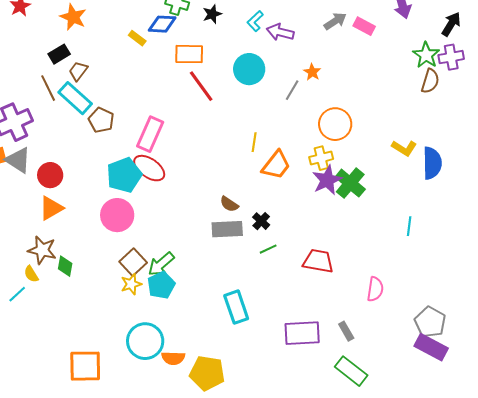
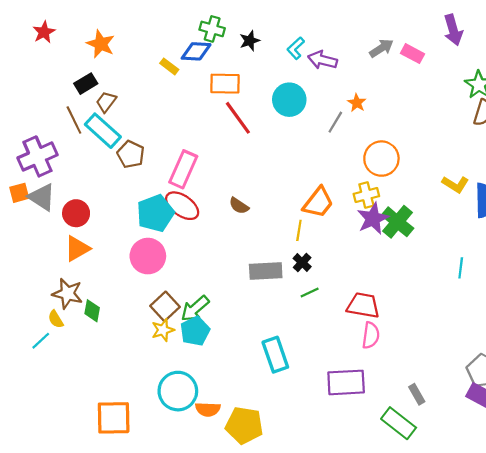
yellow line: (254, 142) -> (299, 230), moved
brown semicircle: (229, 204) -> (239, 206), moved
pink semicircle: (375, 289) -> (371, 335), moved
gray rectangle: (346, 331) -> (417, 394), moved

